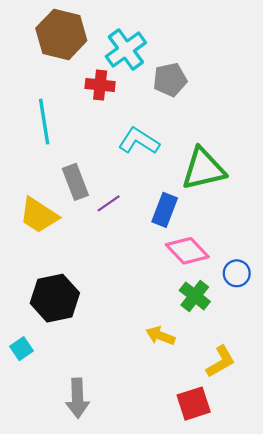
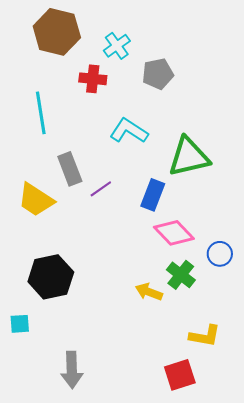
cyan cross: (126, 50) -> (117, 46), size x0.7
yellow arrow: (160, 336) -> (149, 292), moved
cyan square: (22, 349) -> (20, 324), turned 30
yellow L-shape: (221, 362) -> (205, 336), turned 40

